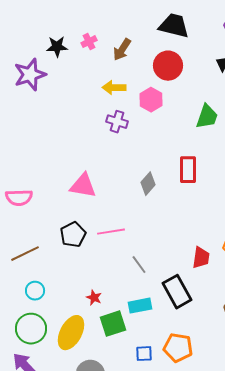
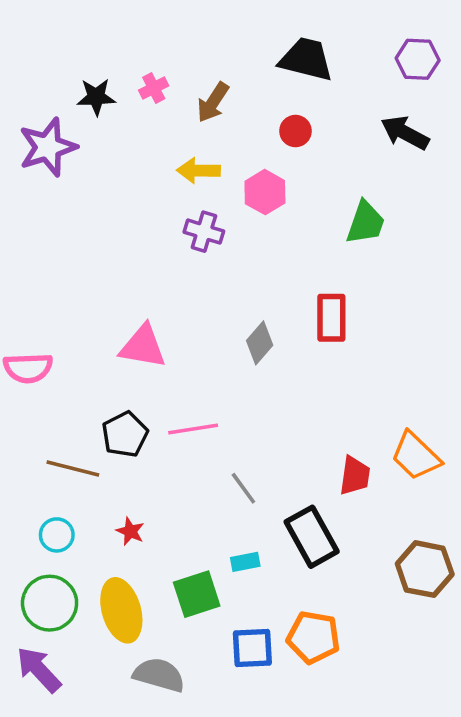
red circle: (168, 66) -> (295, 131), size x0.6
brown line: (25, 254) -> (73, 468), moved, turned 40
red star: (94, 298) -> (130, 531), moved
cyan rectangle: (140, 306) -> (245, 562), size x0.7
yellow ellipse: (71, 333) -> (121, 610), turned -44
blue square: (144, 354) -> (252, 648), size x1.4

